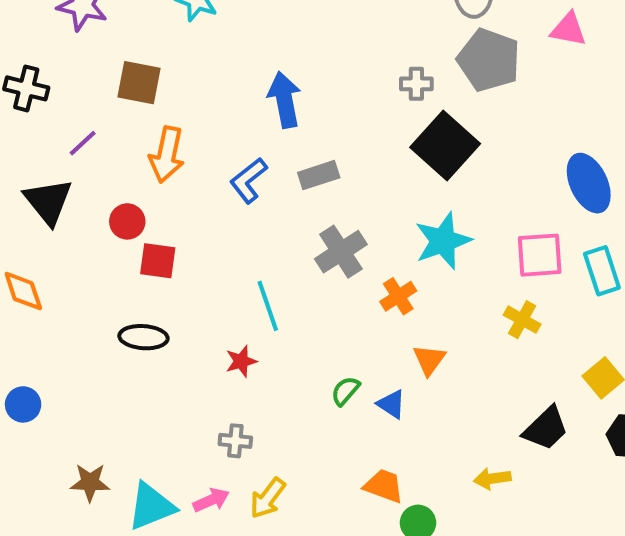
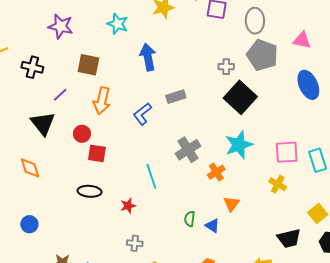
blue arrow: (284, 100) -> (148, 57), moved
gray rectangle: (319, 175) -> (176, 97), moved
blue ellipse: (589, 183) -> (308, 85), moved
red star: (241, 361) -> (128, 206), moved
green semicircle: (345, 391) -> (190, 219), turned -35
black trapezoid: (546, 428) -> (289, 238), turned 30

